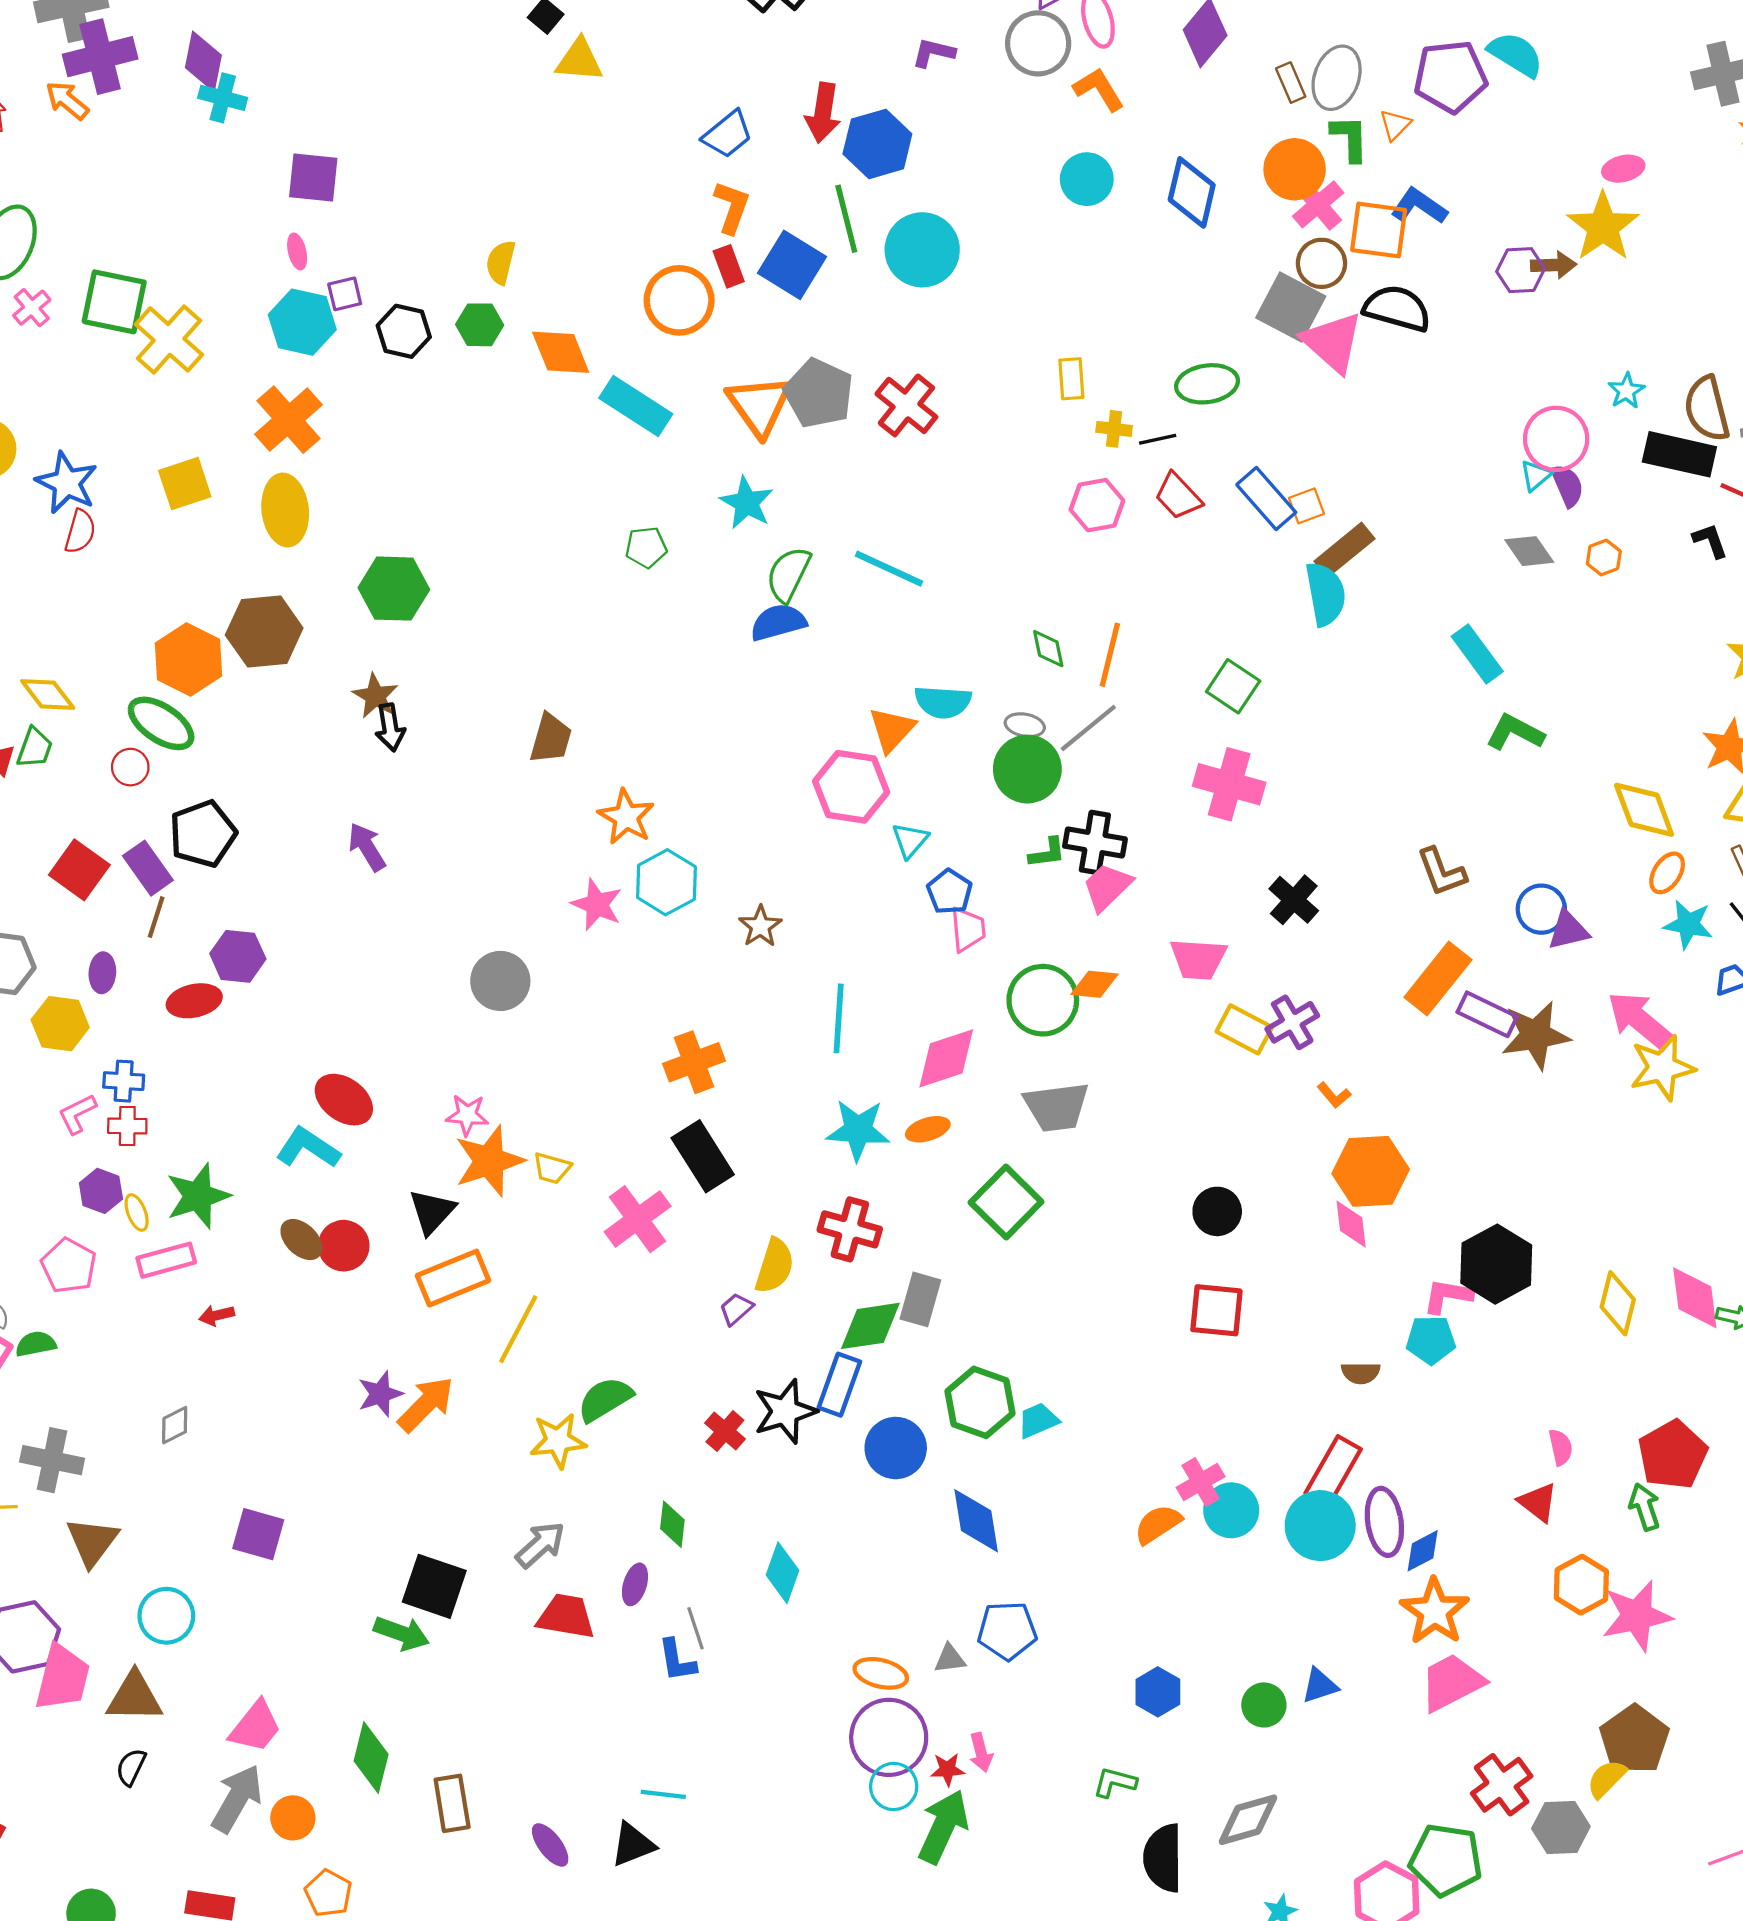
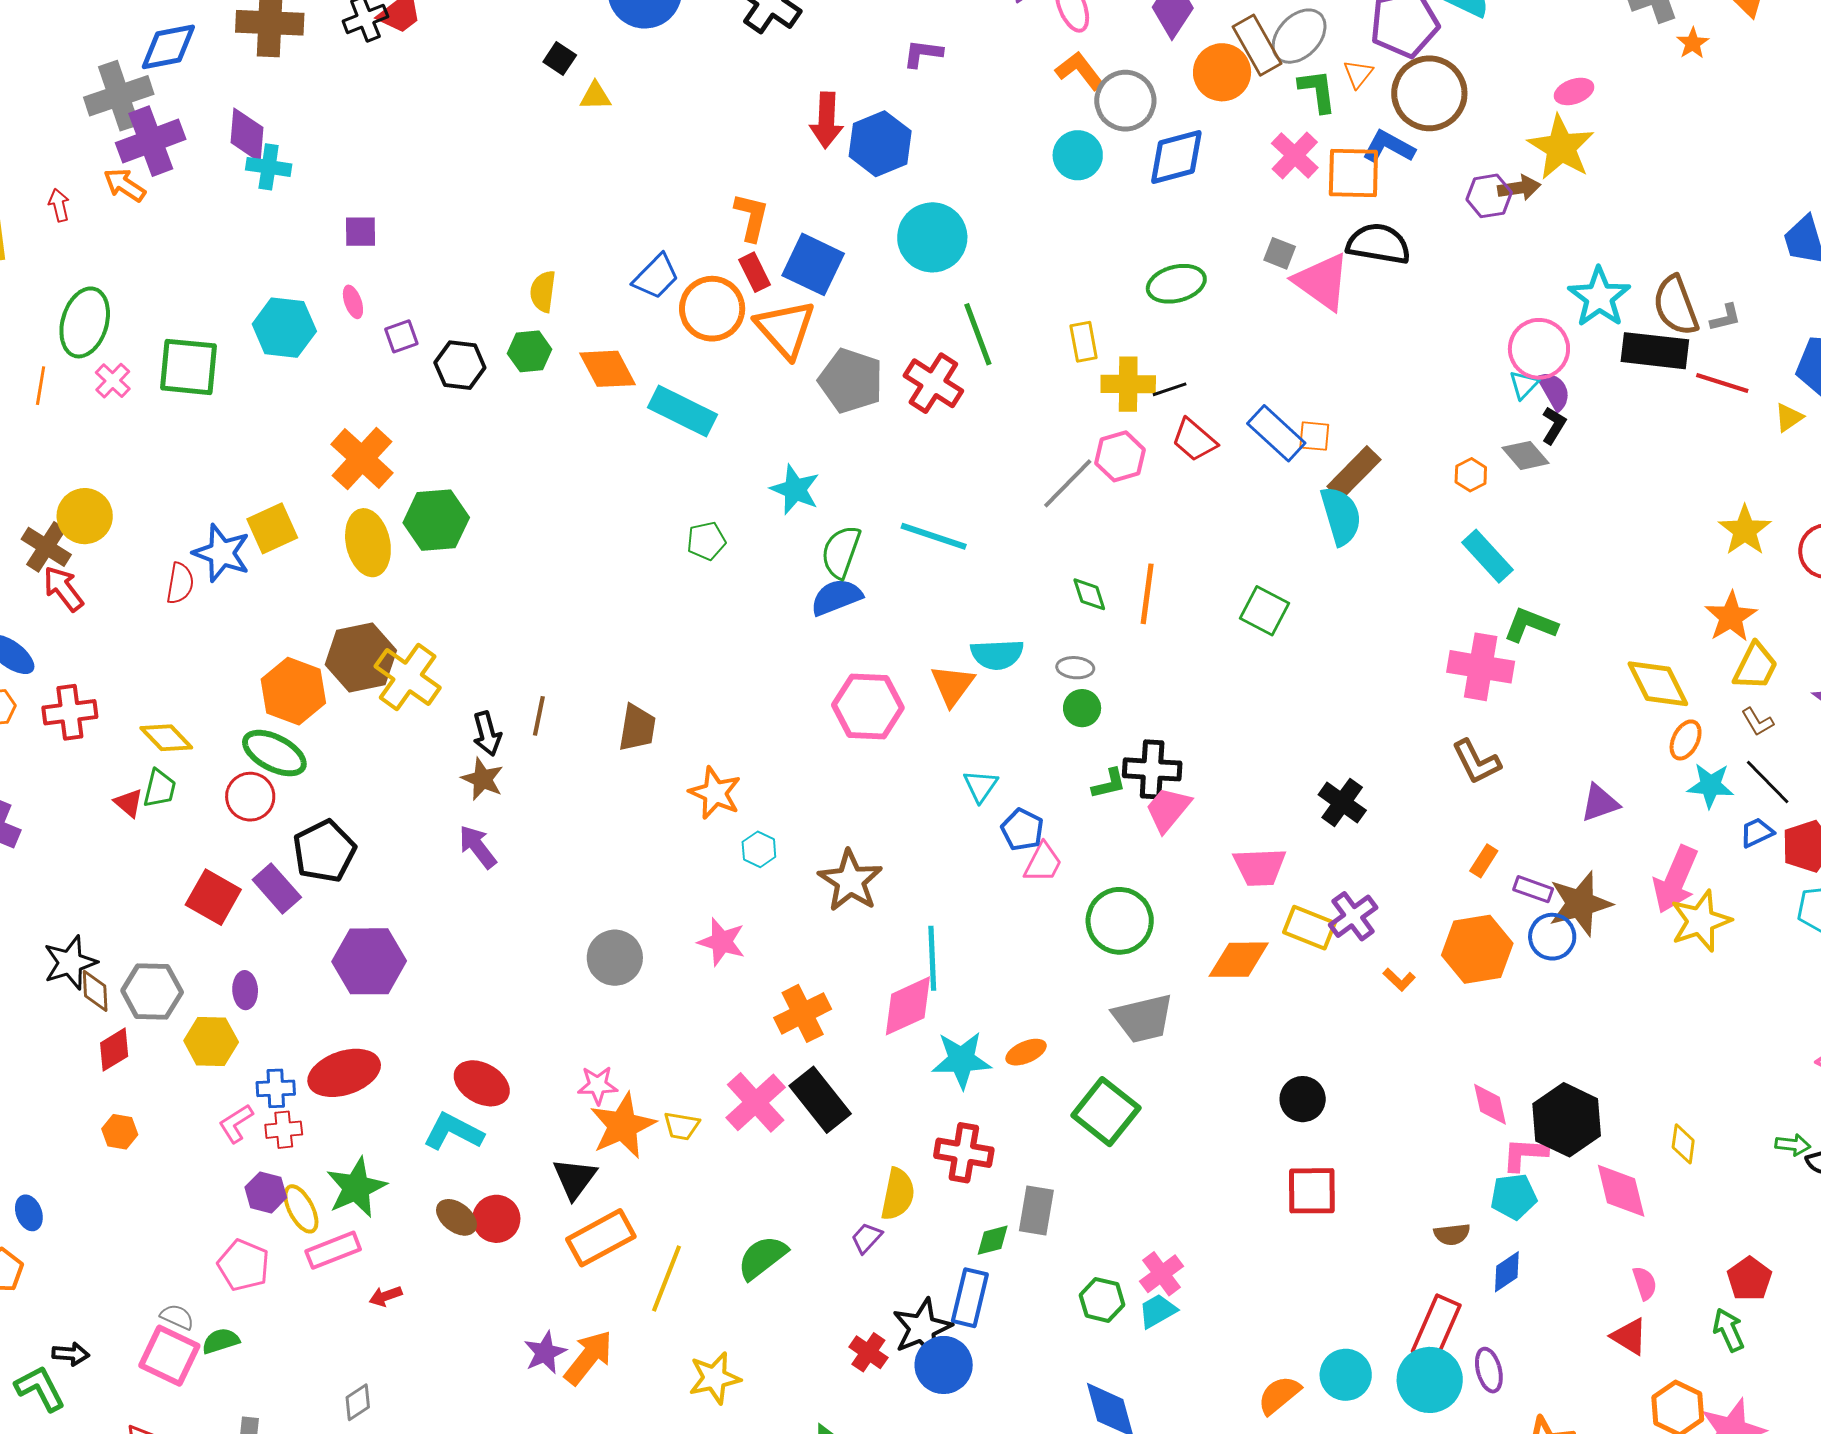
gray circle: (1038, 43) -> (1125, 101), moved
yellow triangle: (579, 60) -> (595, 96), size x0.7
gray ellipse: (1337, 78) -> (1299, 36), turned 30
brown rectangle: (1291, 83) -> (1257, 45), size x1.6
blue trapezoid: (728, 134) -> (656, 277), moved
orange circle: (1295, 169) -> (1222, 72), moved
purple square: (313, 178) -> (361, 232), size x0.7
blue diamond: (1192, 192) -> (1176, 157), turned 68
green line: (846, 219) -> (978, 334), moved
brown circle: (1321, 263) -> (1429, 93), moved, size x1.6
gray square: (1291, 307) -> (1280, 253), size x0.5
cyan hexagon: (302, 322) -> (284, 328), moved
yellow cross: (169, 339) -> (408, 677), moved
green ellipse: (1207, 384) -> (1176, 284), moved
cyan star: (1626, 391) -> (1599, 297), size x1.8
orange triangle: (759, 405) -> (785, 329), moved
yellow cross: (1114, 429) -> (1128, 384), size x1.6
blue star: (67, 483) -> (222, 553), moved
orange square: (1306, 506) -> (1314, 436), turned 32
black L-shape: (1710, 541) -> (1554, 425), moved, turned 57
orange hexagon: (1604, 558) -> (1471, 475), moved
green hexagon: (394, 589) -> (436, 520), moved
brown star: (375, 696) -> (483, 779), moved
gray line: (1088, 728) -> (1068, 483), moved
red circle: (130, 767) -> (250, 797), size x1.4
green circle: (1027, 769) -> (1082, 708), size x0.6
pink cross: (1229, 784) -> (1481, 667), moved
pink hexagon: (851, 787) -> (868, 706), moved
cyan hexagon: (666, 882) -> (759, 849), size x0.6
pink star: (597, 905) -> (722, 942), moved
blue circle: (1541, 909) -> (1552, 937), moved
brown line: (156, 917) -> (539, 716), moved
brown star: (760, 926) -> (850, 881), size x1.6
pink trapezoid: (968, 929) -> (1043, 863), turned 39
purple hexagon: (238, 956) -> (369, 961), size x1.4
orange rectangle: (1438, 978) -> (1484, 861), size x0.5
orange diamond: (1095, 984) -> (1239, 960), moved, size x1.4
red ellipse: (194, 1001) -> (344, 1073), moved, size x1.4
purple rectangle: (1487, 1014) -> (1533, 889), size x0.7
pink arrow: (1640, 1021) -> (1675, 880), turned -100
pink diamond: (946, 1058) -> (908, 1006), moved
orange hexagon: (1371, 1171) -> (1477, 949), moved
yellow ellipse: (137, 1212) -> (301, 1209), size x1.4
pink cross: (638, 1219) -> (756, 1102), moved
pink diamond: (1351, 1224) -> (1490, 1104), moved
pink diamond: (1695, 1298) -> (1621, 1191), moved
yellow diamond: (1618, 1303) -> (1683, 1144), size x0.7
green diamond: (870, 1326) -> (993, 1240), size x0.6
green semicircle: (605, 1399) -> (762, 1257), moved
green hexagon: (980, 1402) -> (1102, 1300), size x0.7
blue circle: (896, 1448) -> (944, 1365), moved
red pentagon: (1673, 1455) -> (1749, 1279), size x0.7
pink cross: (1201, 1482) -> (1161, 1274), moved
purple ellipse: (1384, 1522) -> (1489, 1370), size x0.7
blue diamond: (1423, 1551) -> (1507, 1272), moved

